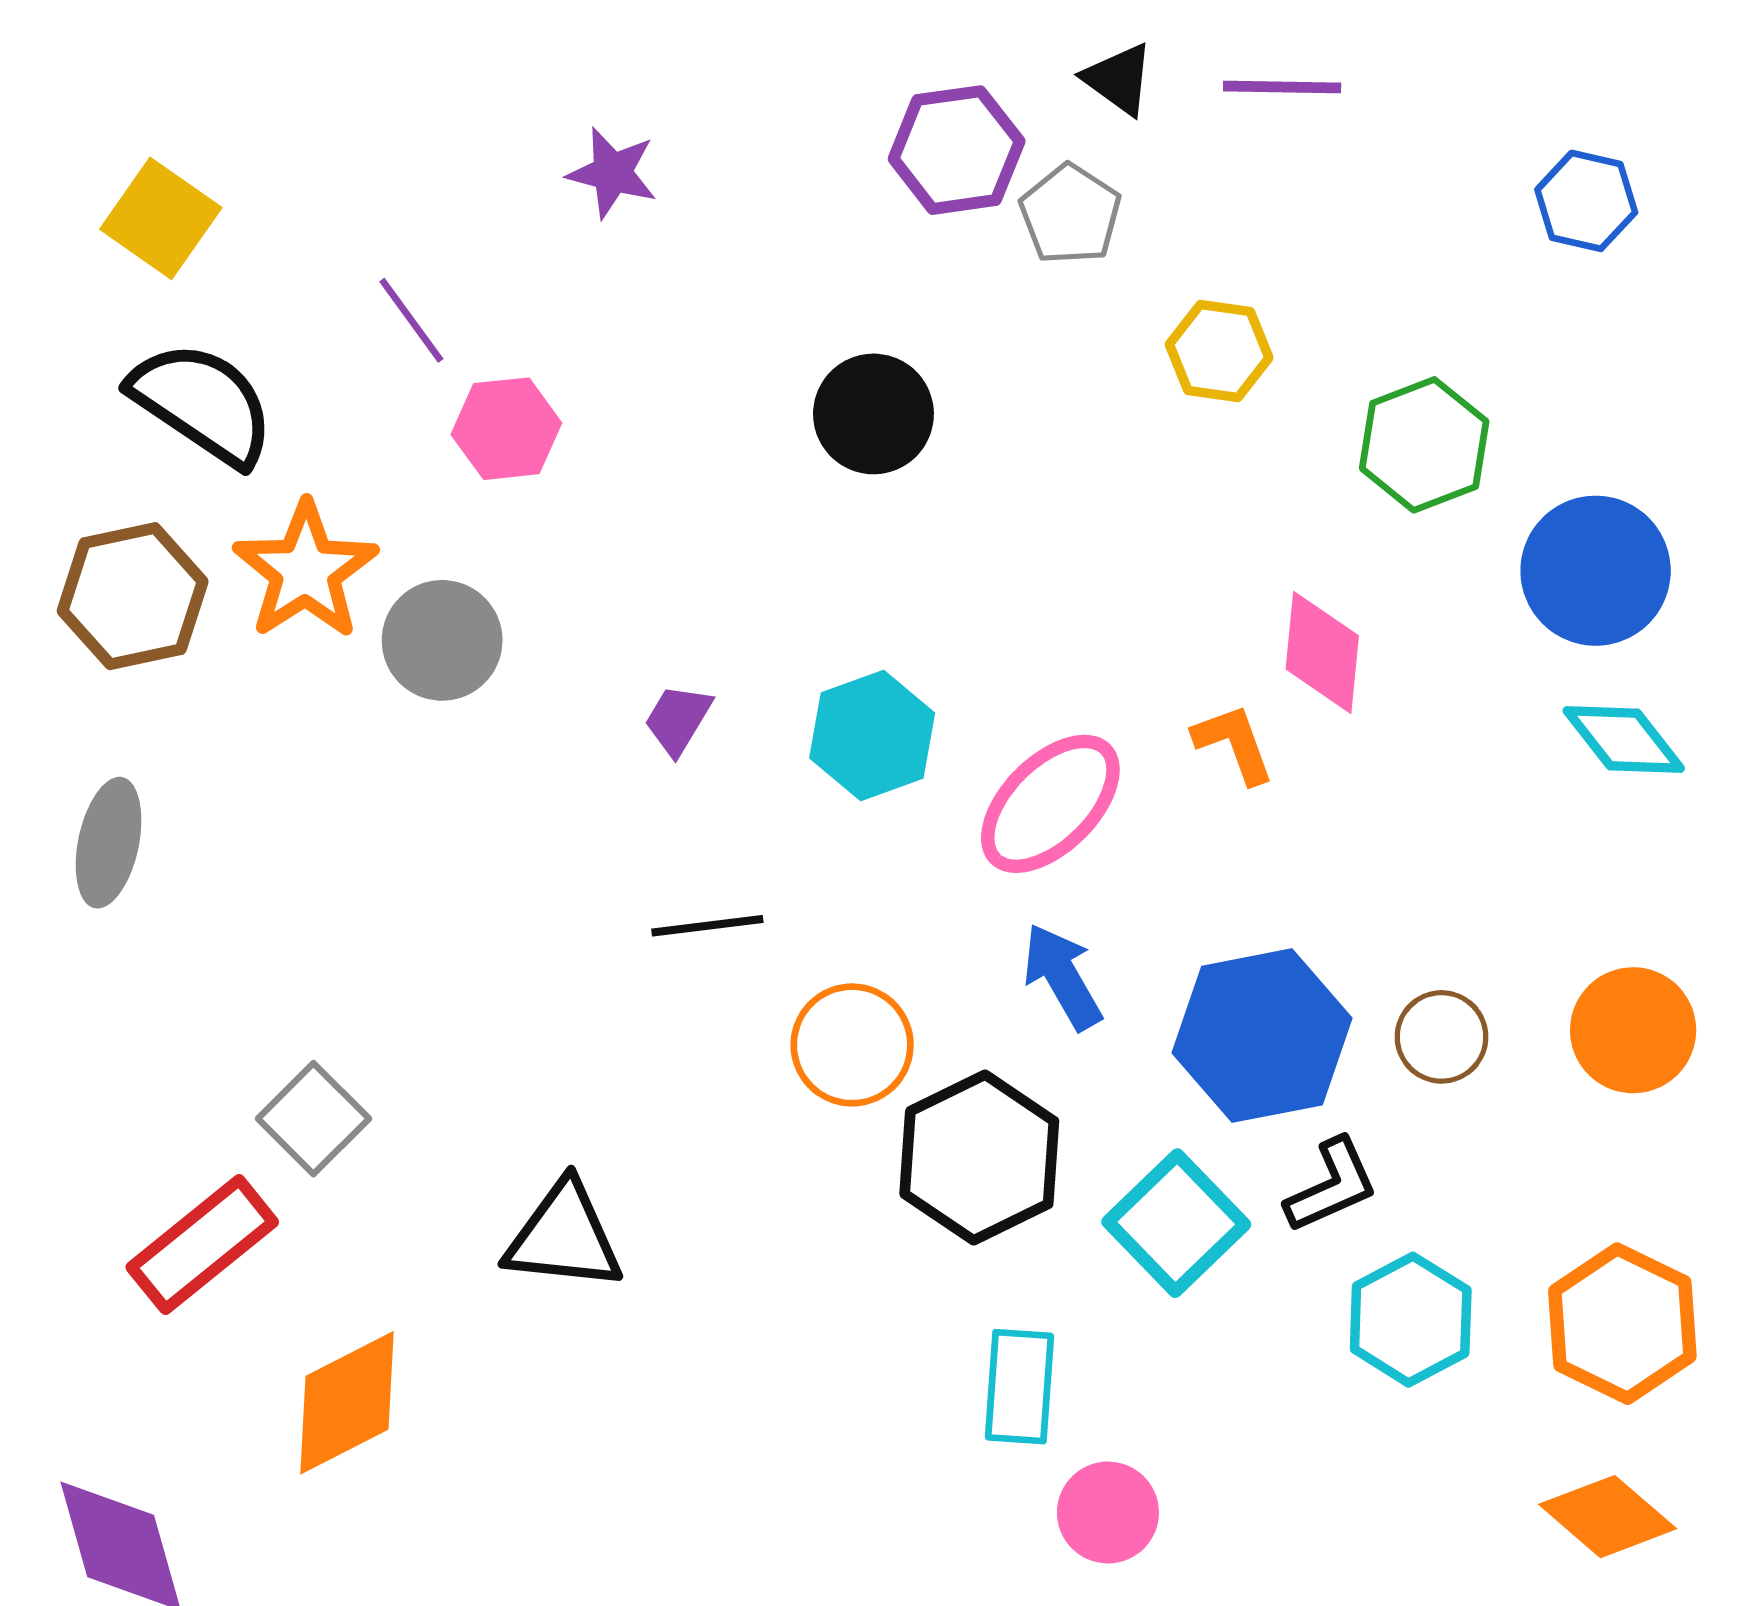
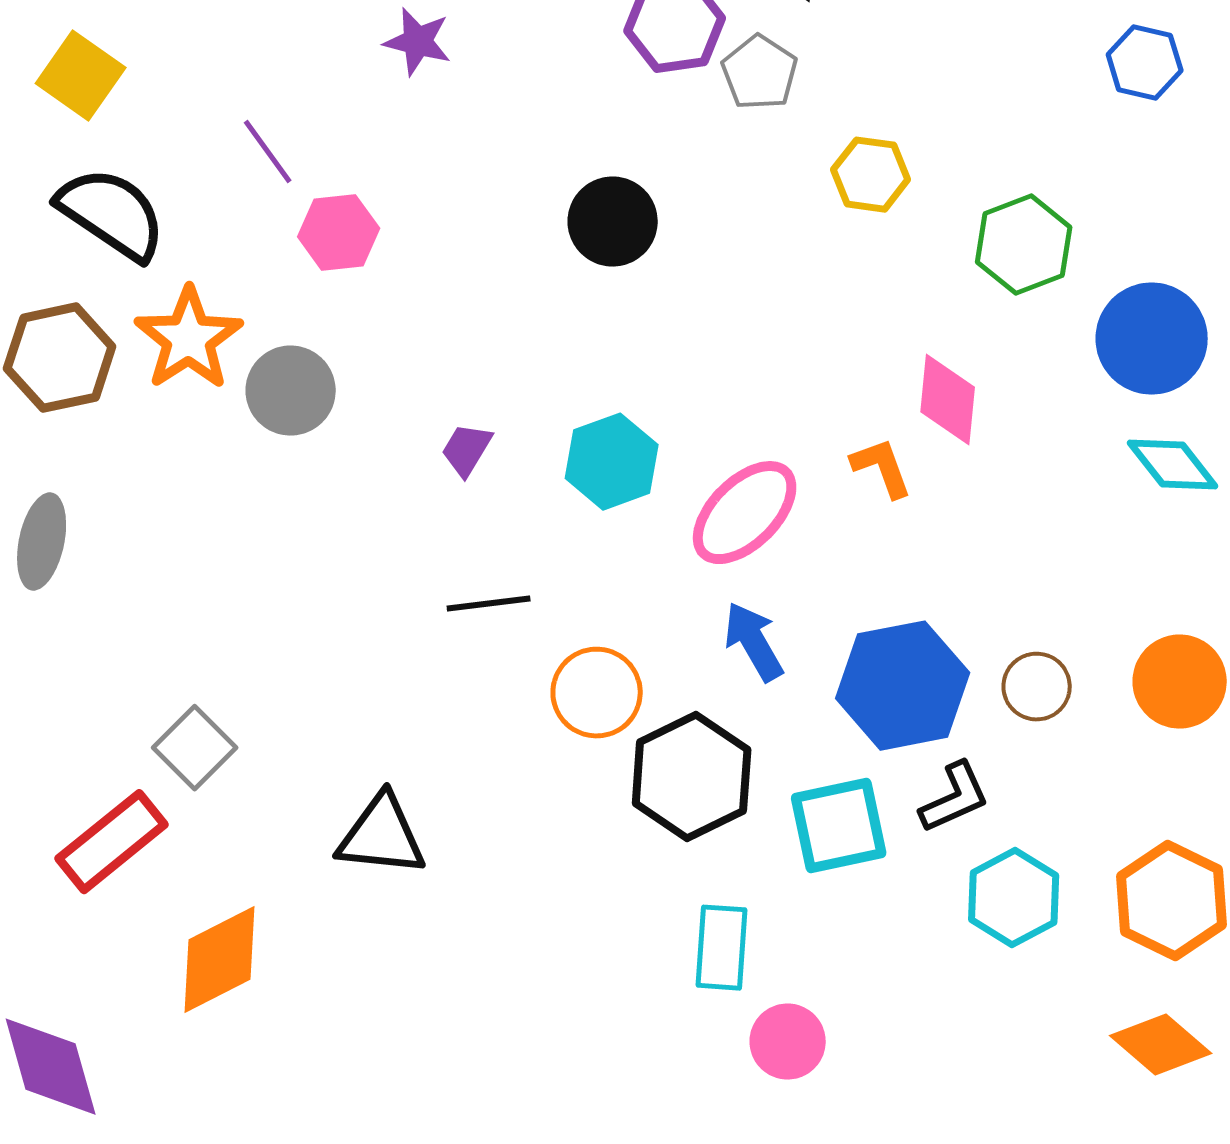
cyan square: (1176, 1223) -> (839, 826), turned 32

